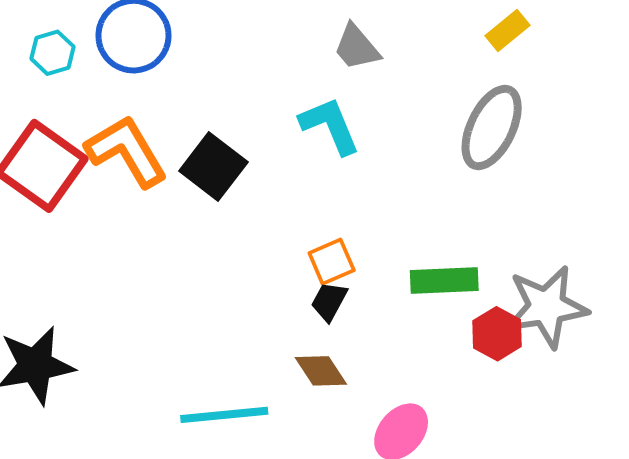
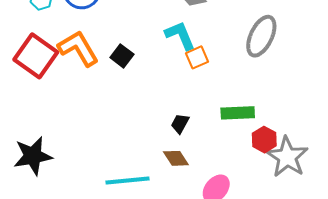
black square: (213, 166) -> (122, 56), size x0.7
orange square: (332, 262) -> (197, 57), moved
gray star: (547, 307) -> (287, 157), moved, turned -30

